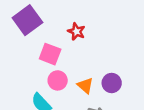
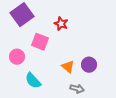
pink circle: (58, 80) -> (17, 57), moved

